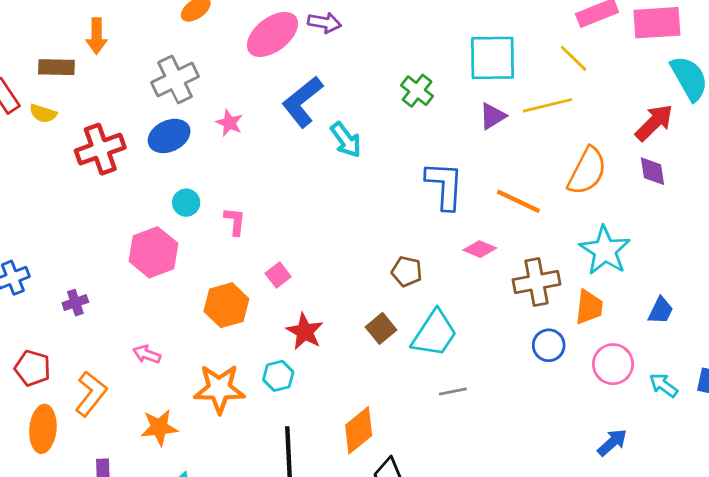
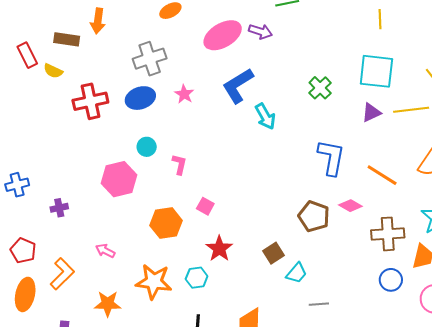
brown pentagon: (407, 271) -> (314, 216), moved, size x1.4
pink square: (278, 275) -> (205, 206), turned -30
cyan trapezoid: (434, 334) -> (296, 273), moved, size x0.6

